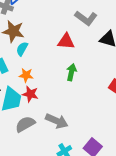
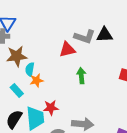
gray L-shape: (86, 18) -> (85, 37), moved
orange star: (26, 75) -> (37, 80), moved

